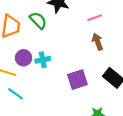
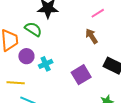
pink line: (95, 18) -> (98, 13), moved
purple circle: (23, 58) -> (26, 56), moved

